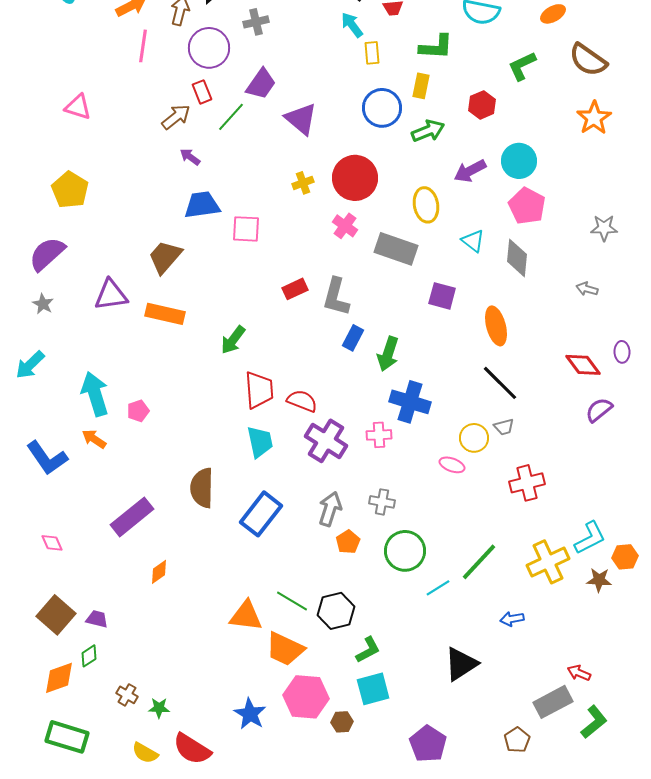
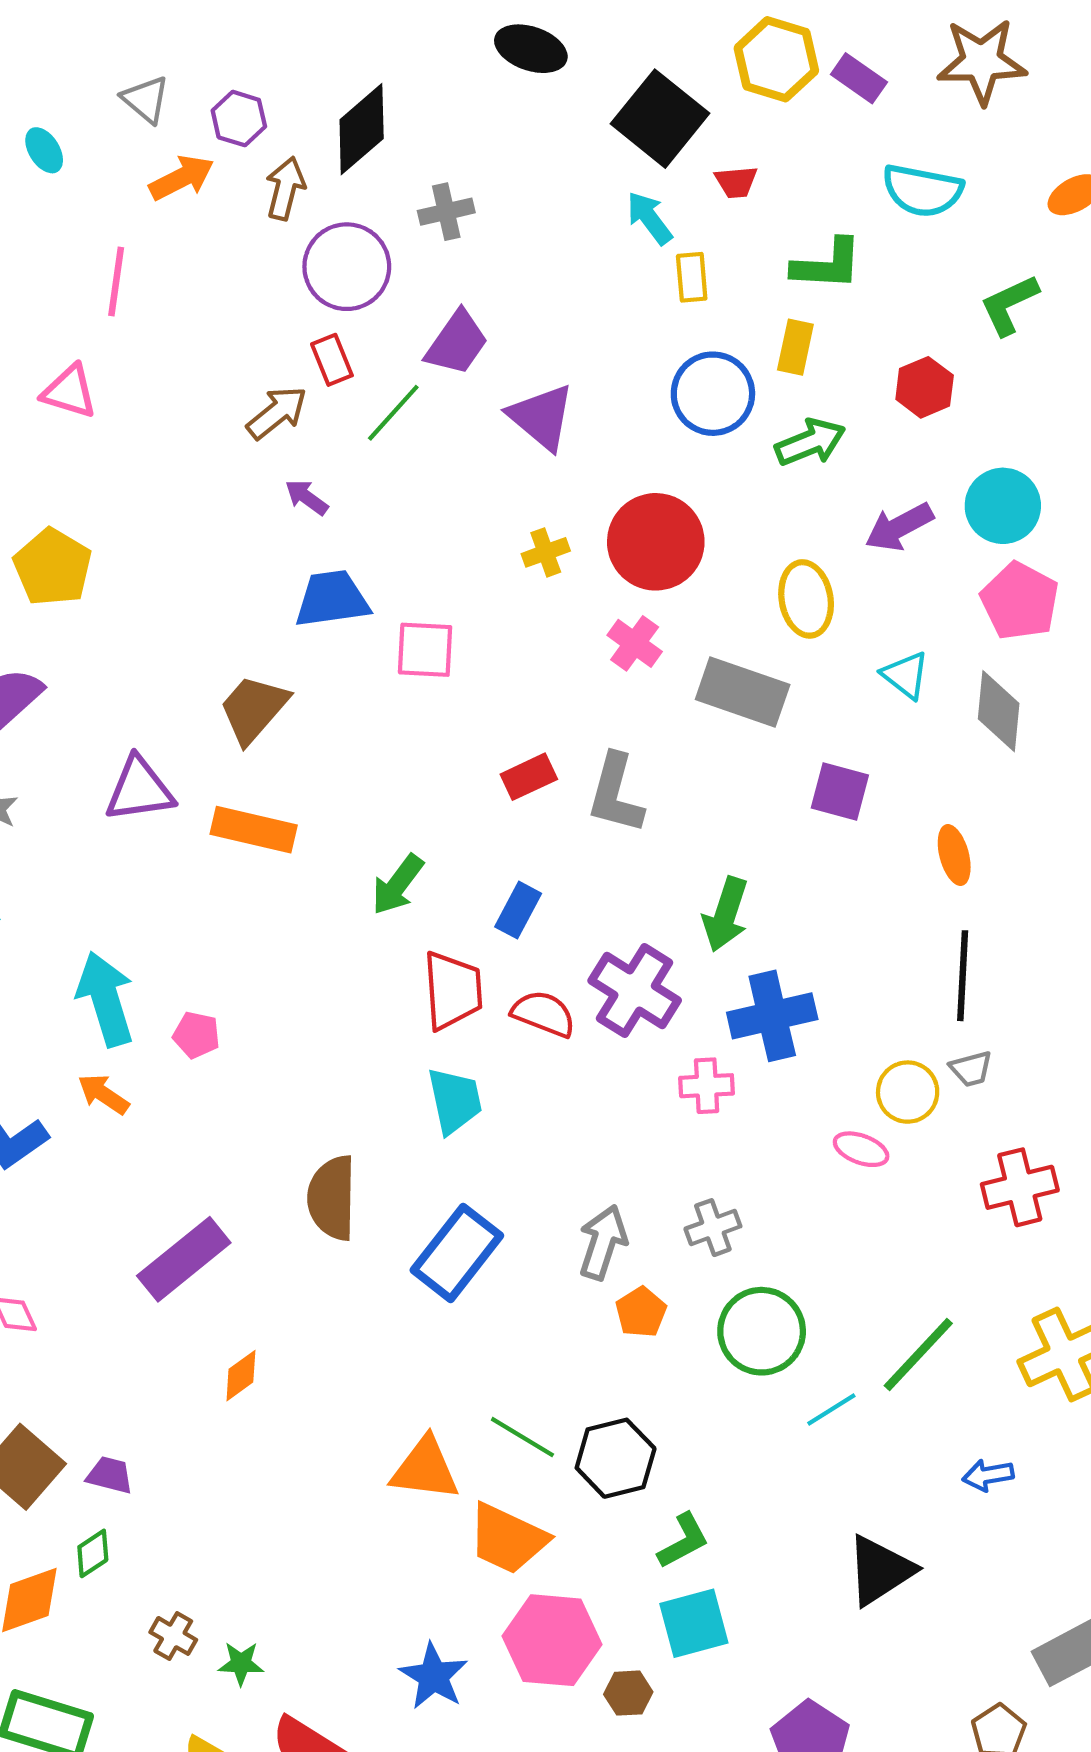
pink line: (143, 46) -> (116, 281), moved
orange ellipse: (496, 326) -> (954, 855), size x0.7
blue rectangle: (353, 338) -> (518, 910), moved
black line: (500, 383) -> (963, 976), turned 48
blue cross: (410, 402) -> (772, 1016), turned -30
pink pentagon: (138, 411) -> (197, 1035), turned 30
purple cross: (326, 441) -> (635, 990), moved
gray cross: (382, 502) -> (713, 1228), turned -30

